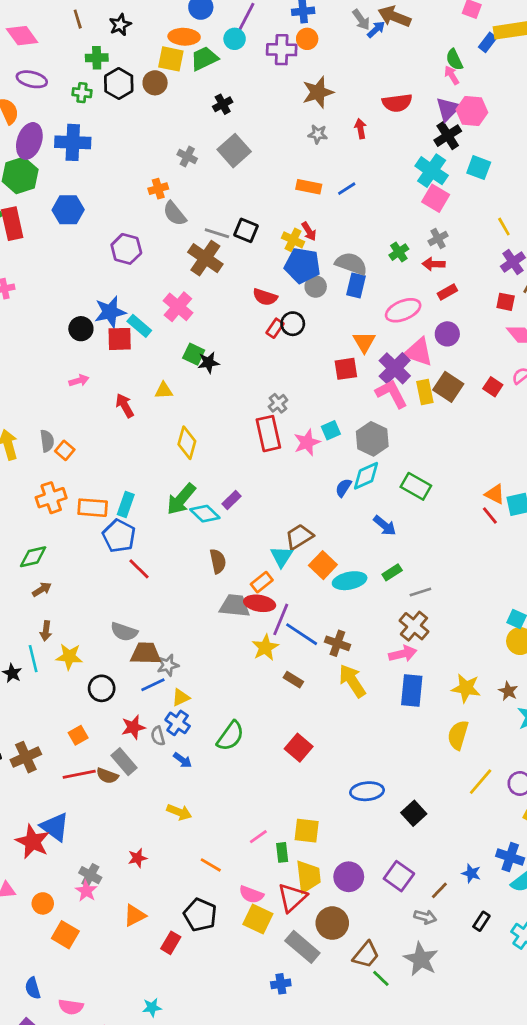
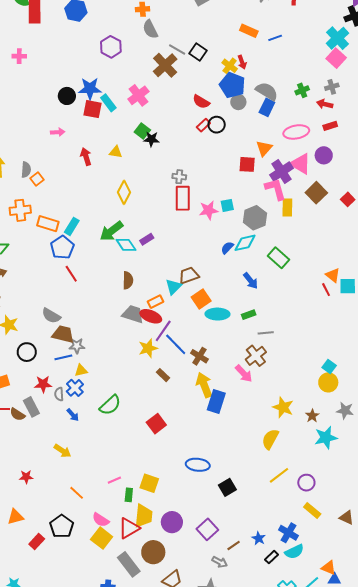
yellow rectangle: (425, 392) -> (287, 207), moved
gray cross: (278, 403) -> (179, 177), moved, turned 32
pink arrow: (403, 654) -> (244, 374), turned 48
blue rectangle: (412, 691) -> (216, 401), moved
black rectangle: (481, 921) -> (272, 557), moved

